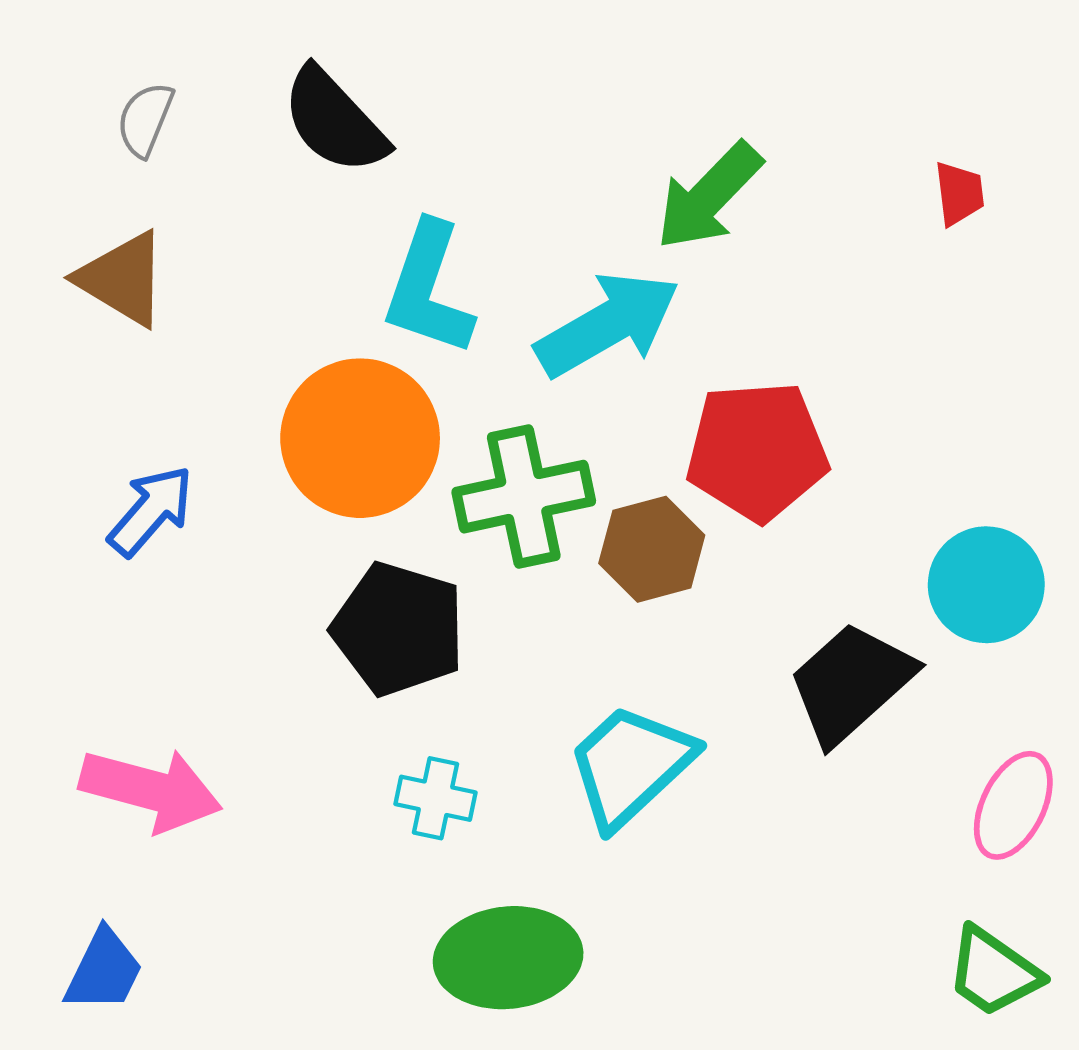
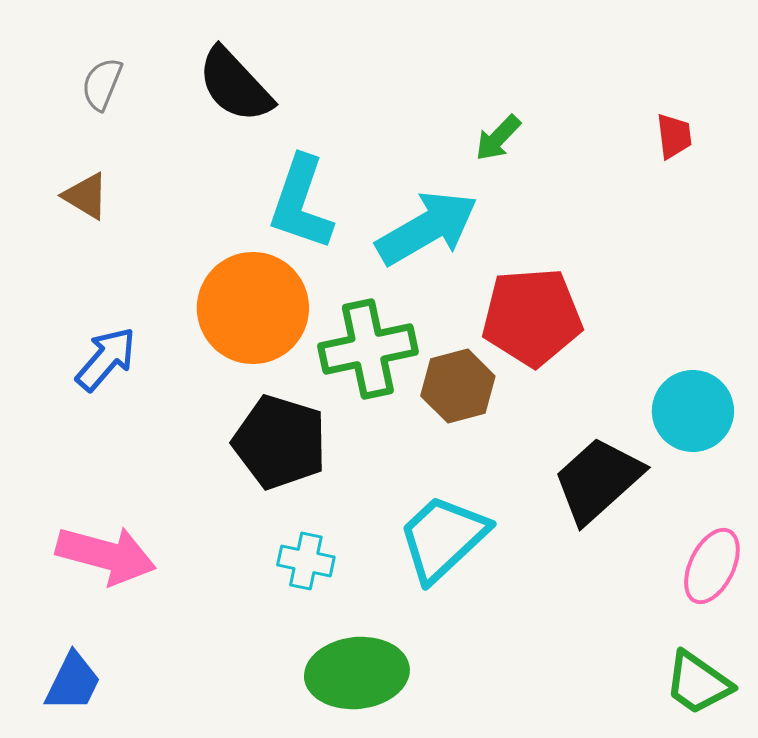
green arrow: (709, 196) -> (498, 138), size x0.6
brown triangle: (122, 279) -> (86, 196), size x0.7

